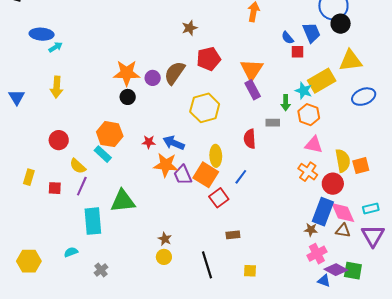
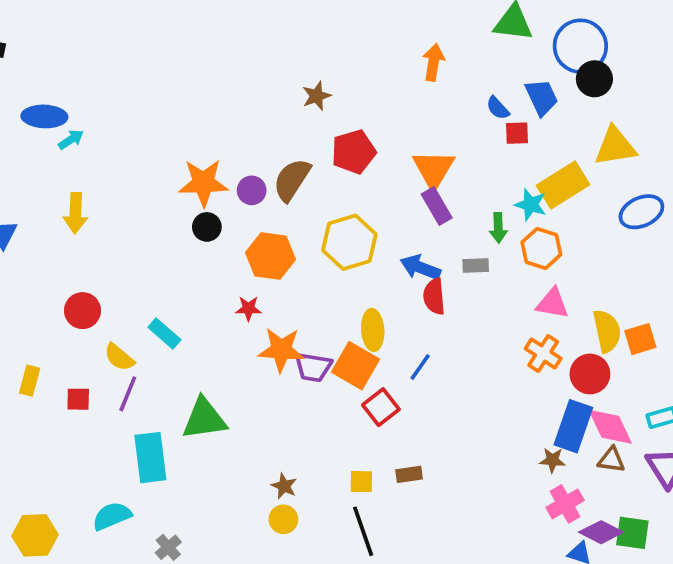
orange hexagon: (110, 134) -> (271, 256), moved
blue arrow: (174, 143) -> (420, 267), moved
purple trapezoid: (183, 175) -> (313, 367), turned -55
cyan semicircle: (71, 252) -> (112, 516), size x1.5
yellow square: (250, 271) -> (361, 482), moved

